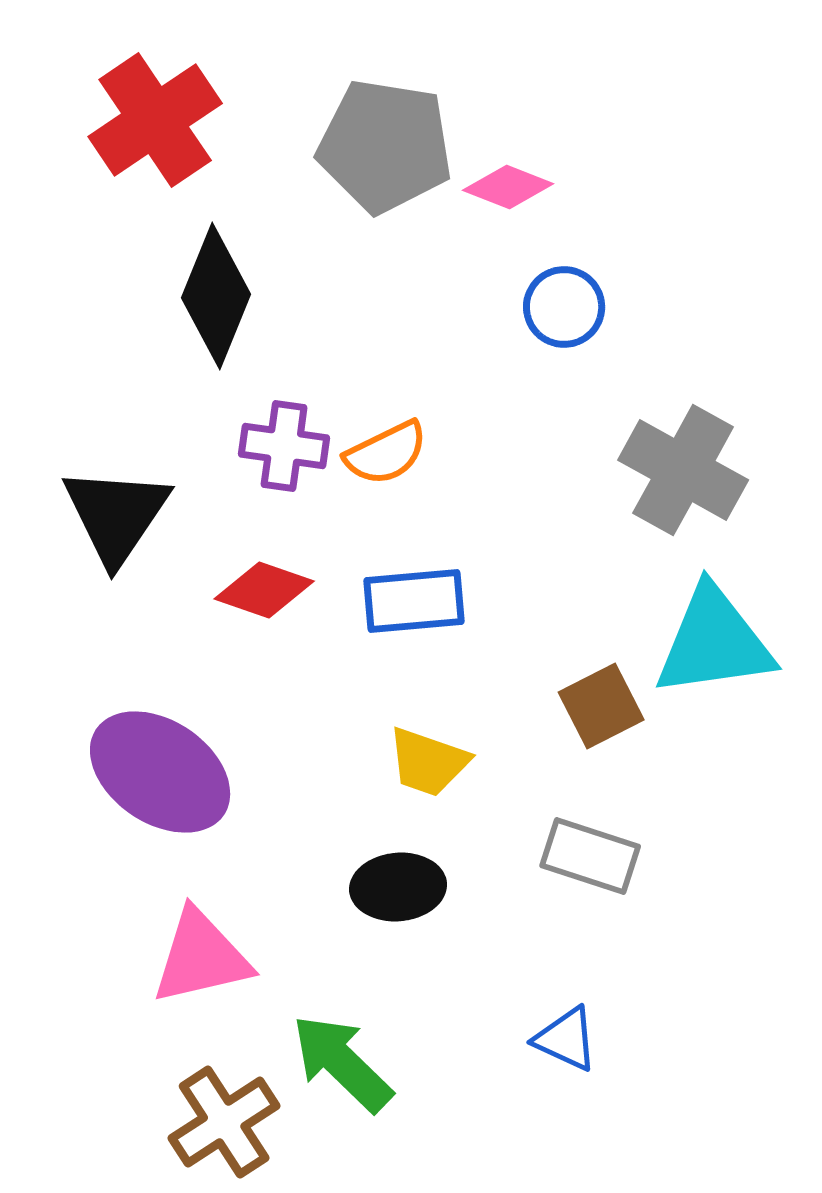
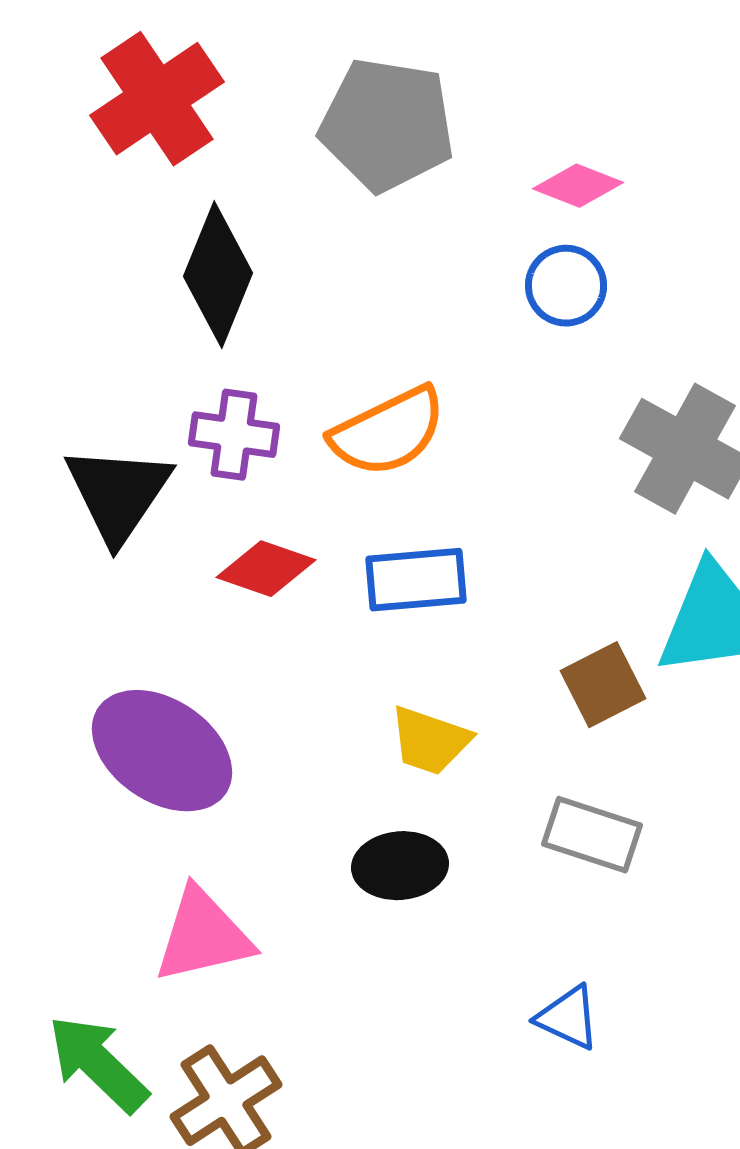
pink diamond: (508, 187) -> (578, 186), moved
purple cross: (284, 446) -> (234, 435), moved
orange semicircle: (386, 453) -> (388, 432), size x1.4
green arrow: (342, 1063) -> (98, 1064), moved

